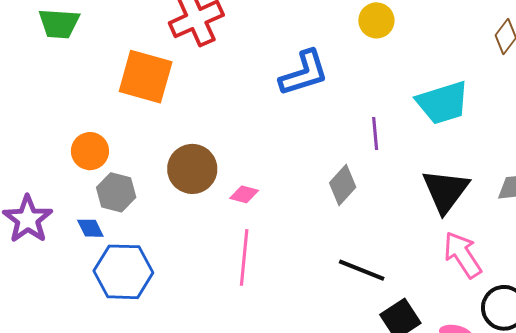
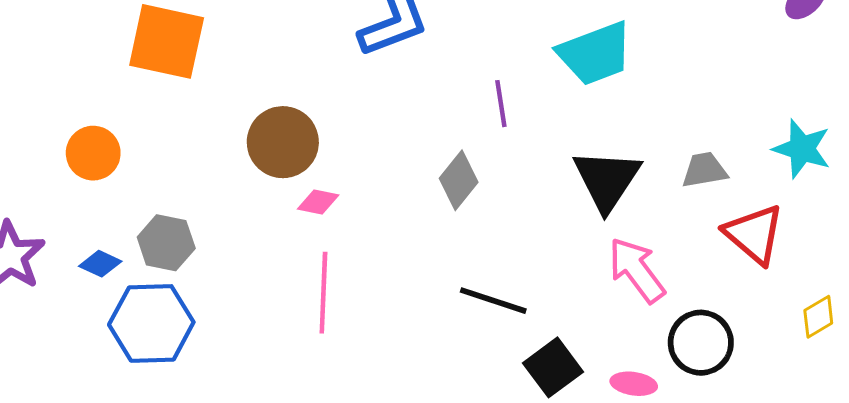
brown circle: (192, 169) -> (283, 142), moved
gray hexagon: (116, 192) -> (166, 243), moved
blue diamond: (90, 228) -> (100, 264), turned -36

